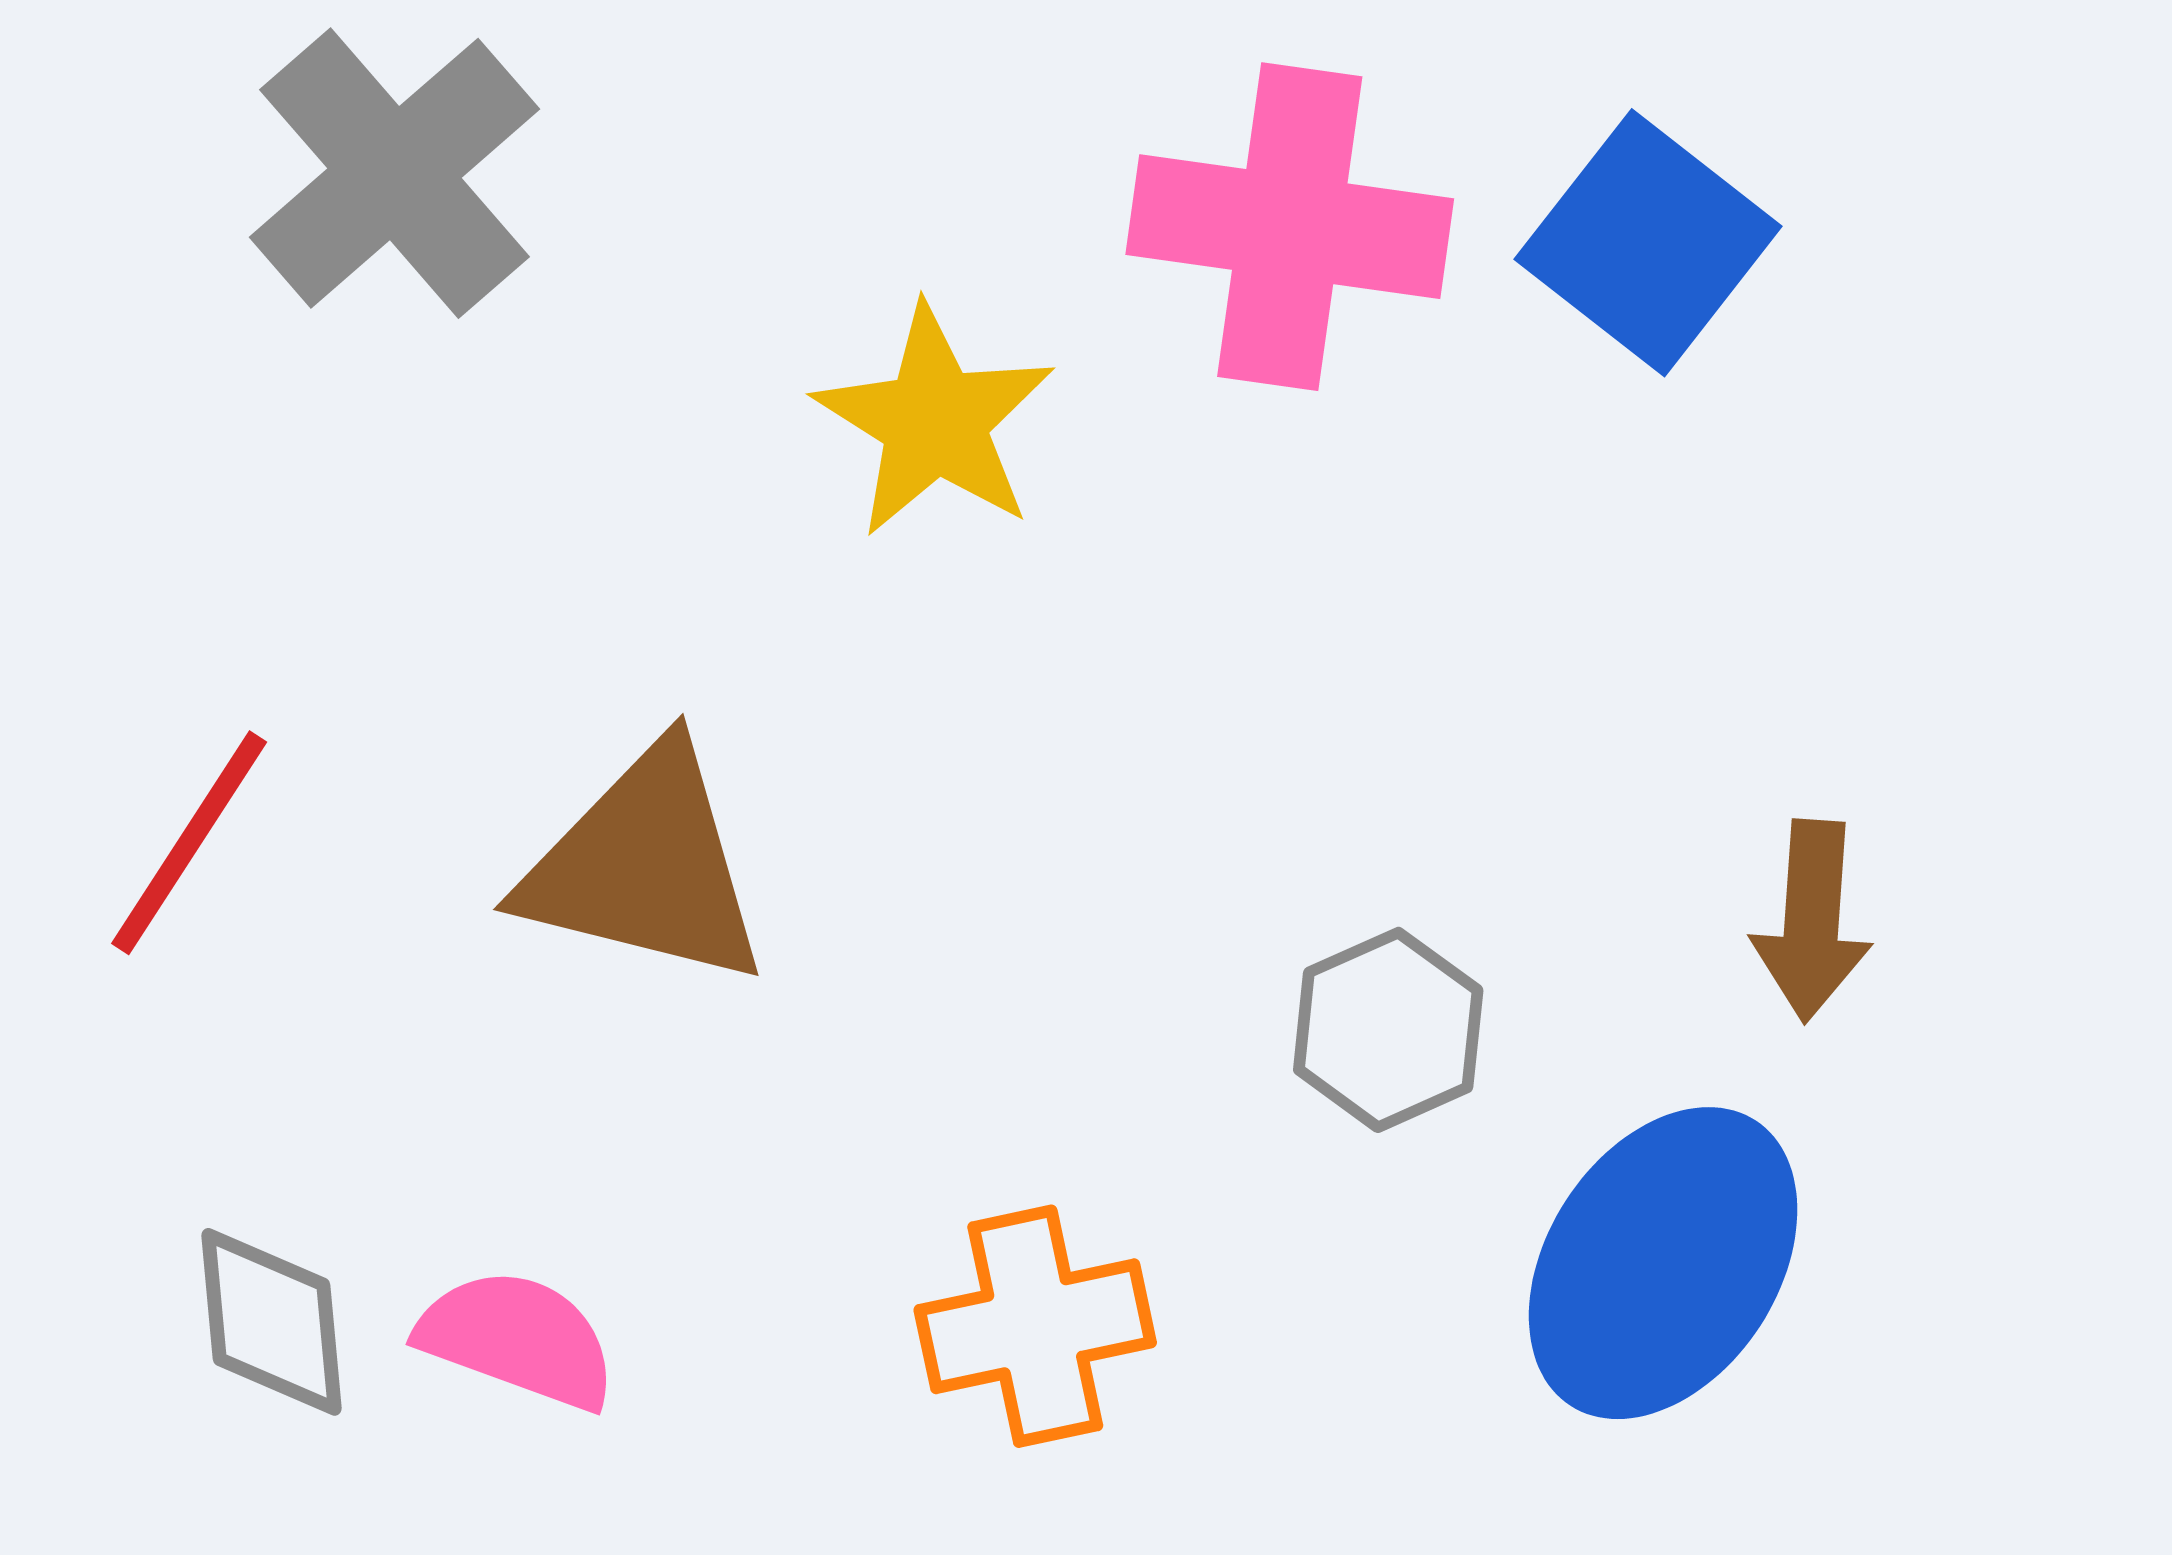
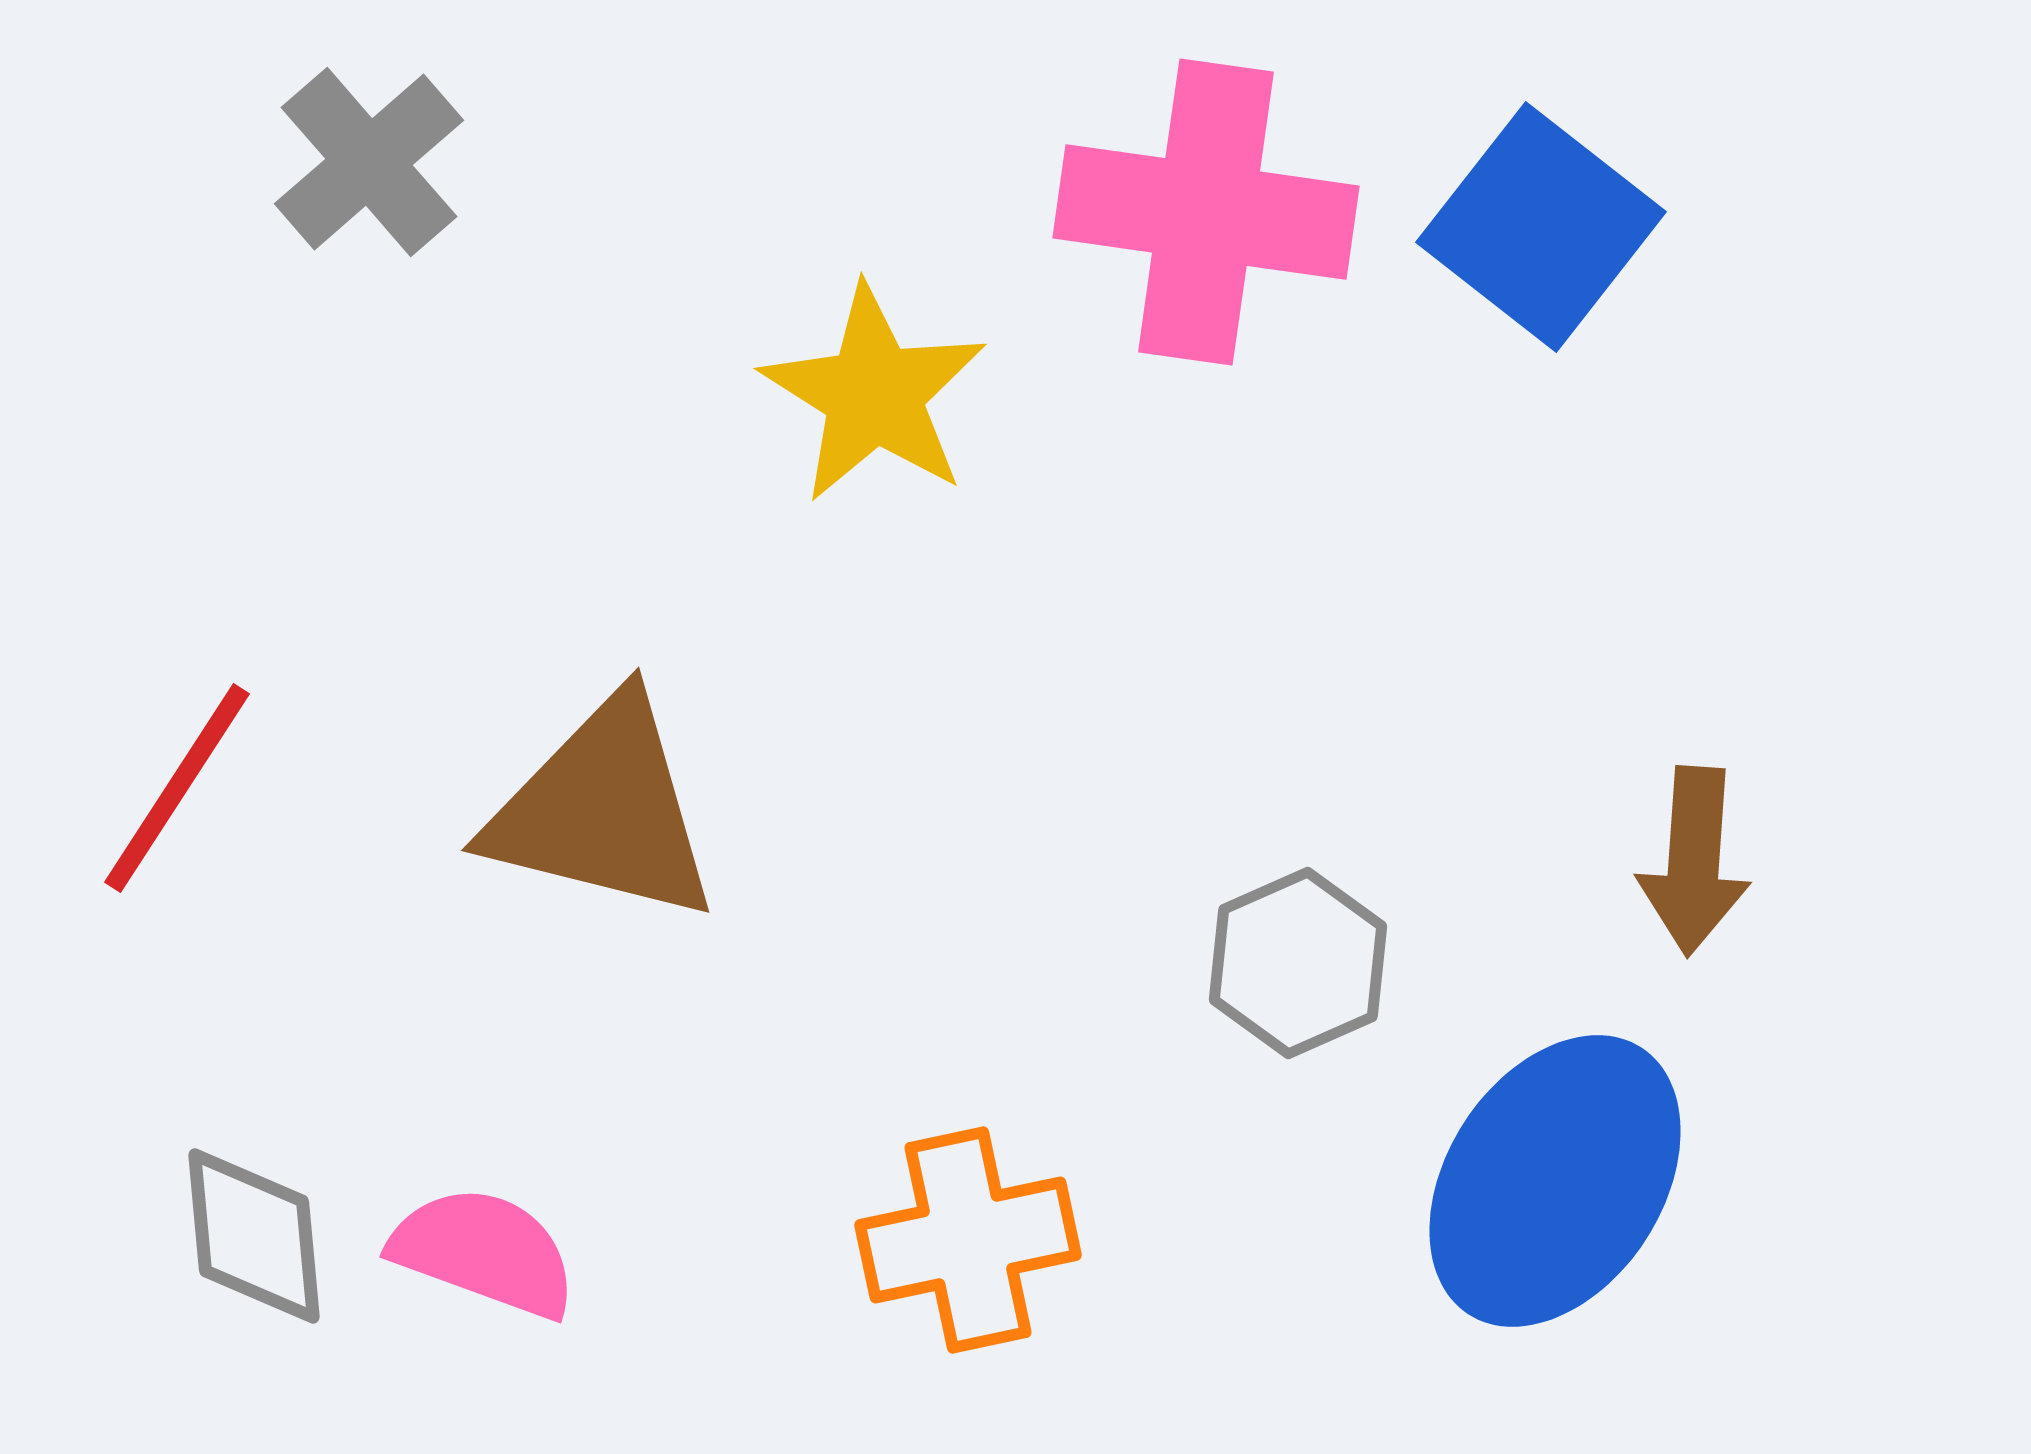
gray cross: (395, 173) -> (369, 162), size x0.7

